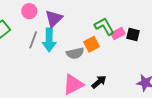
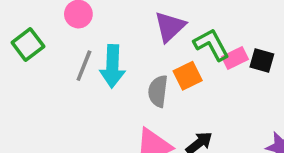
purple triangle: (54, 19) -> (170, 27), moved
gray semicircle: (75, 53) -> (158, 91), turned 108

